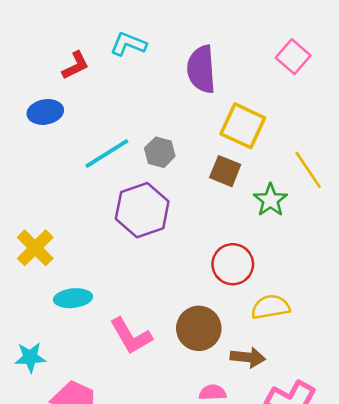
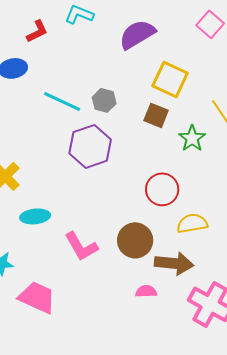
purple semicircle: (201, 69) -> (137, 34), turned 63
cyan line: (107, 153) -> (62, 101), turned 57
brown arrow: (248, 357) -> (174, 263), size x1.4

